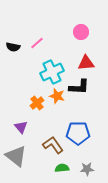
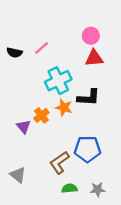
red triangle: (86, 63) -> (94, 58), moved
purple triangle: (21, 127) -> (23, 127), moved
brown L-shape: (53, 145) -> (59, 163), turned -90
gray triangle: (16, 156) -> (18, 175), size x0.7

